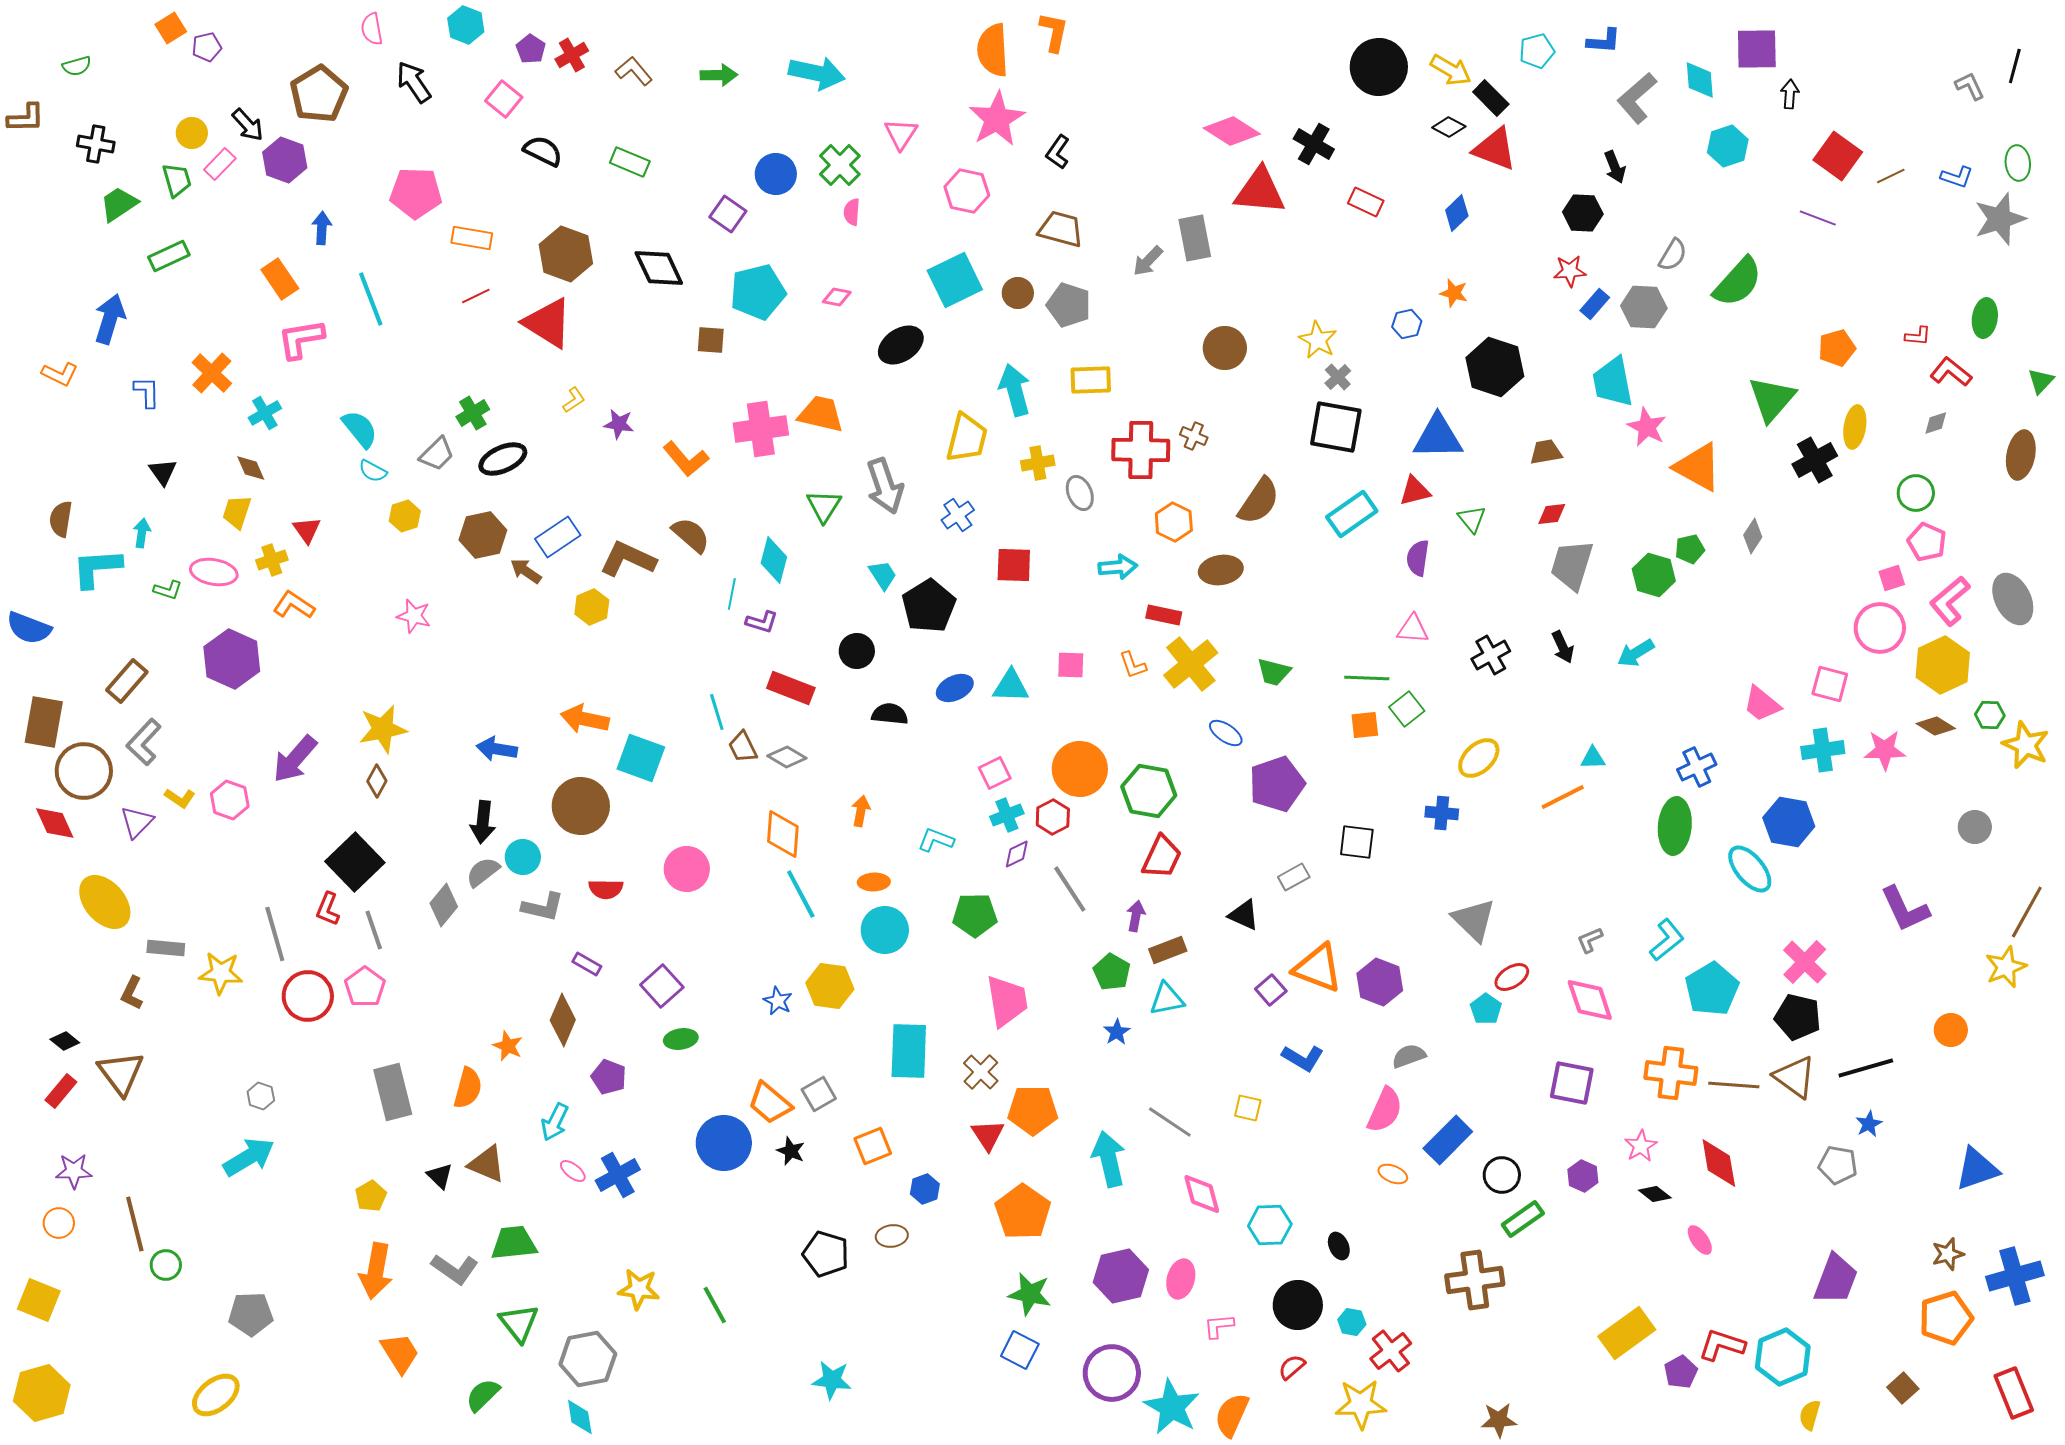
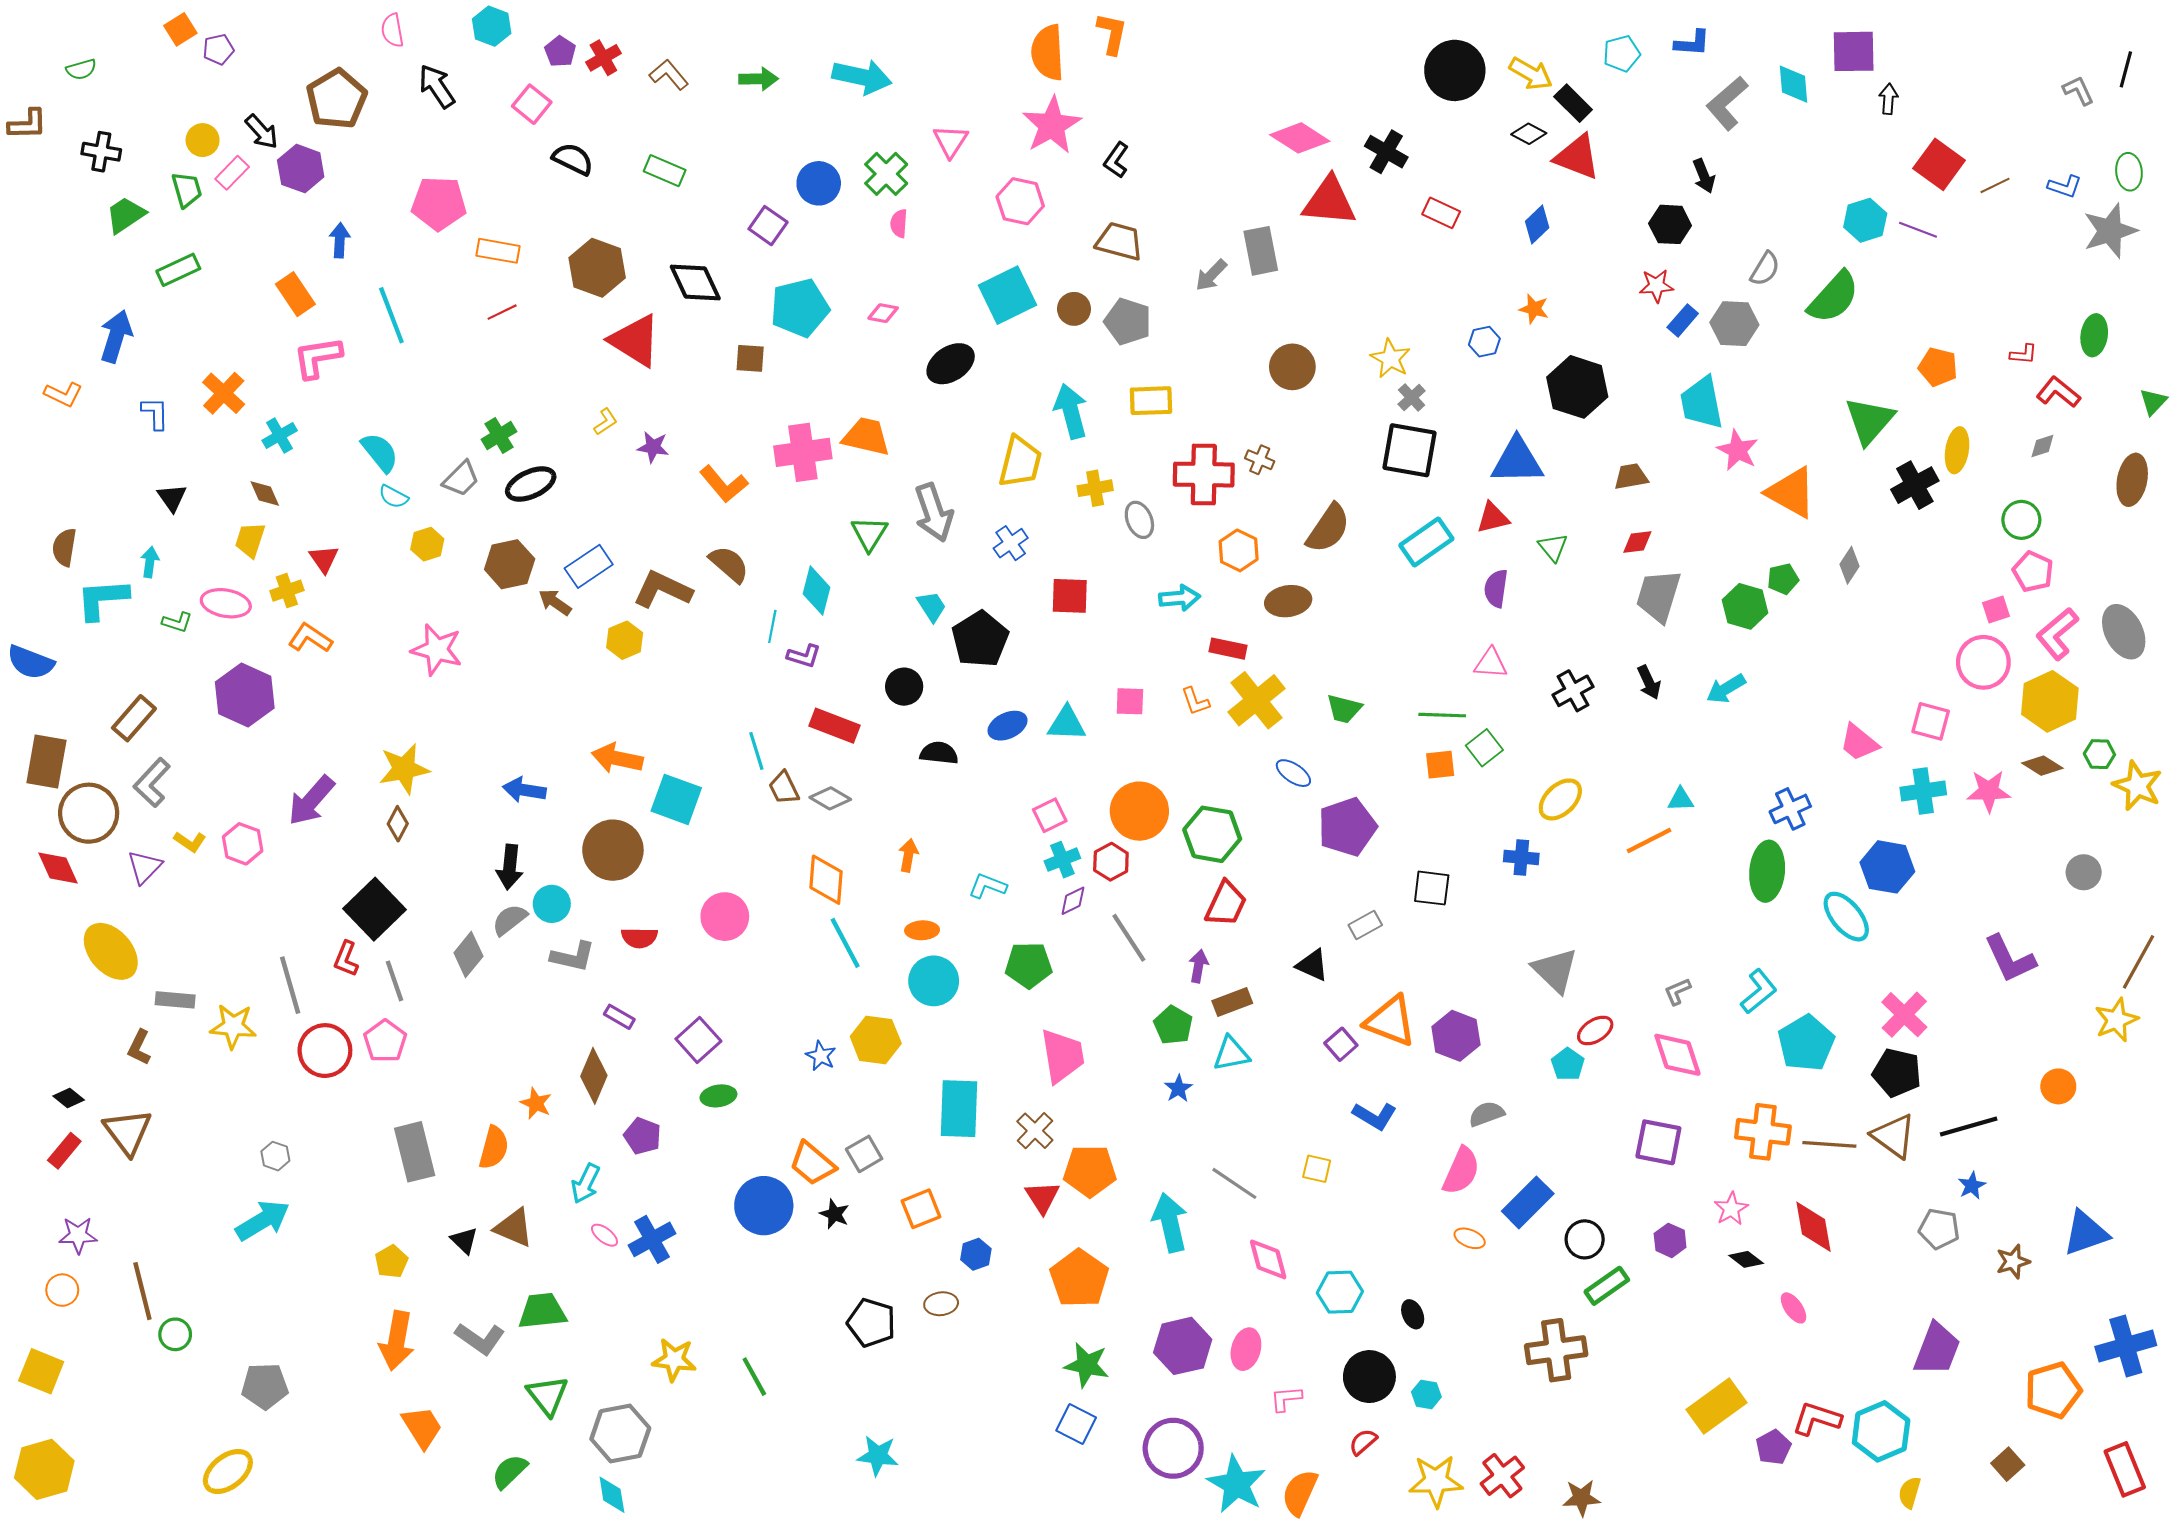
cyan hexagon: (1728, 146) -> (1865, 220), moved
red triangle: (548, 323) -> (635, 341), moved
orange pentagon: (1837, 348) -> (1938, 367), turned 30
pink star: (414, 616) -> (437, 650), size x1.4
brown star: (1948, 1254) -> (2013, 1262), moved
red cross: (1391, 1351) -> (1502, 1476), moved

